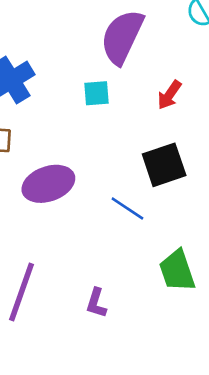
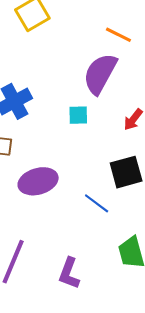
purple L-shape: (96, 303) -> (69, 273), size x1.4

